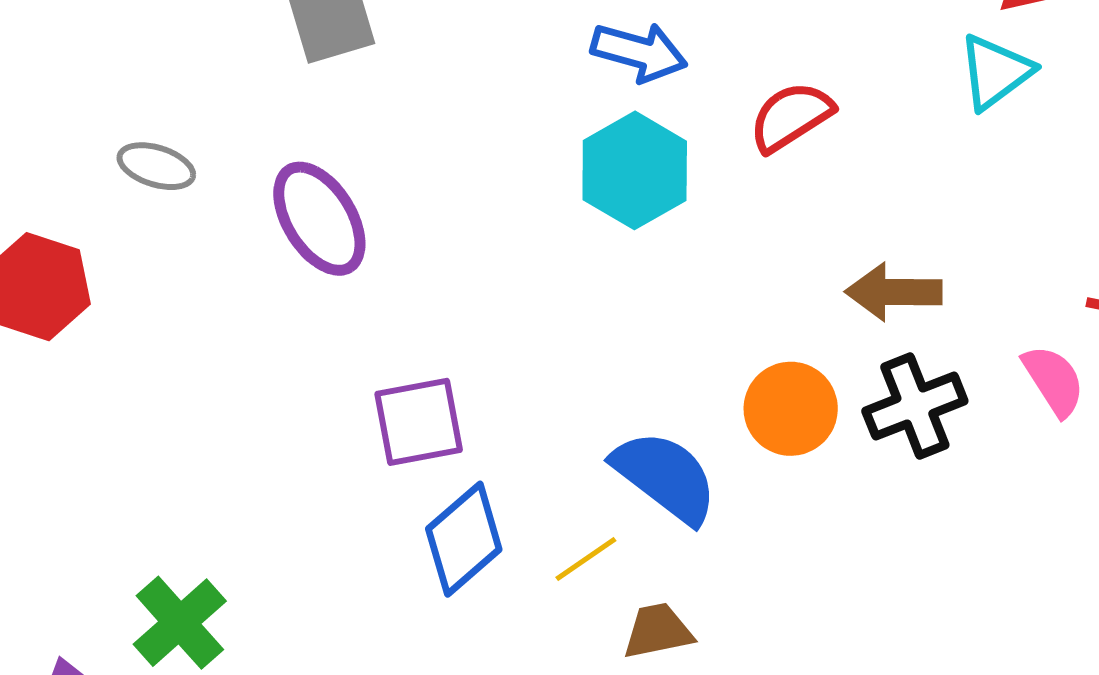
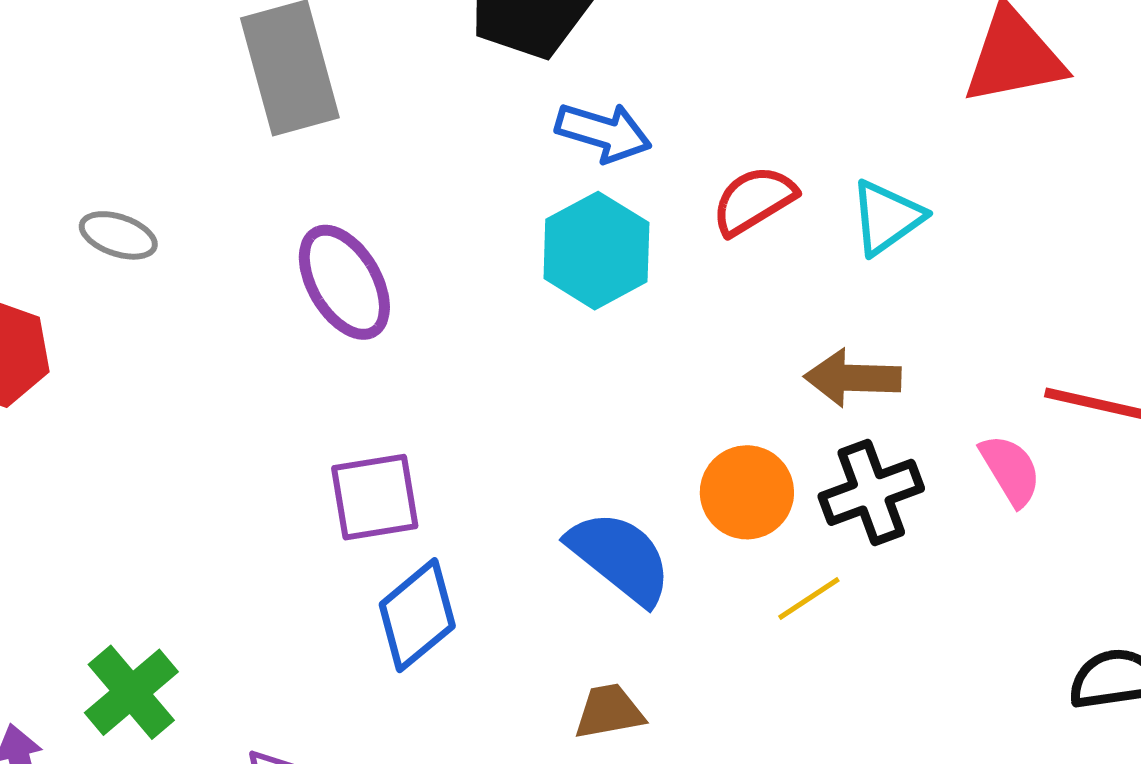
cyan triangle: (995, 72) -> (887, 217), moved
purple ellipse: (319, 219) -> (344, 282), moved
yellow line: (586, 559) -> (809, 599), moved

